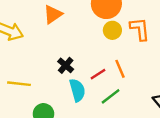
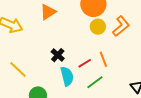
orange L-shape: (140, 29) -> (121, 26), turned 55
yellow line: (19, 84) -> (18, 69), turned 36

